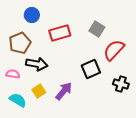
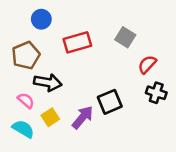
red semicircle: (114, 50) -> (147, 64), size x0.7
black square: (91, 69) -> (110, 102), moved
pink semicircle: (13, 74) -> (26, 101), moved, turned 32
black cross: (121, 84) -> (156, 93), moved

